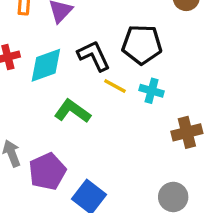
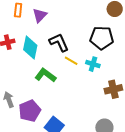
black pentagon: (142, 44) -> (102, 38), moved
cyan diamond: (46, 65) -> (30, 48), turned -60

